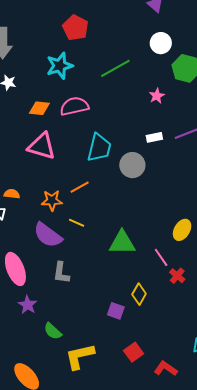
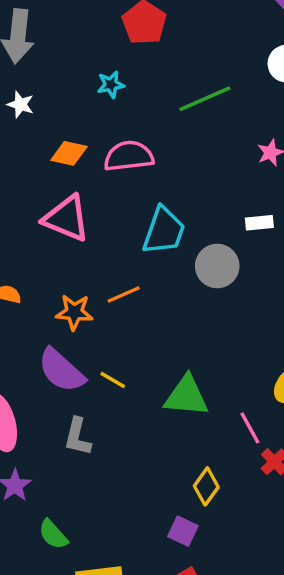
cyan star: (60, 66) -> (111, 85), size x0.6
yellow line: (77, 223) -> (113, 380), moved
purple square: (116, 311) -> (183, 531), moved

